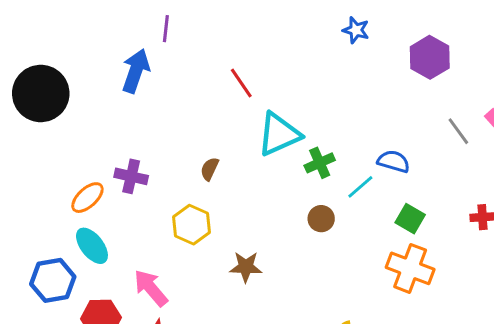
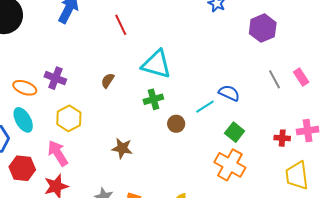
red line: (241, 83) -> (121, 25), moved
cyan triangle: (279, 134) -> (156, 64), turned 32
green cross: (320, 163) -> (153, 99), moved
orange ellipse: (87, 198) -> (25, 88), turned 55
yellow hexagon: (191, 225) -> (69, 118), moved

